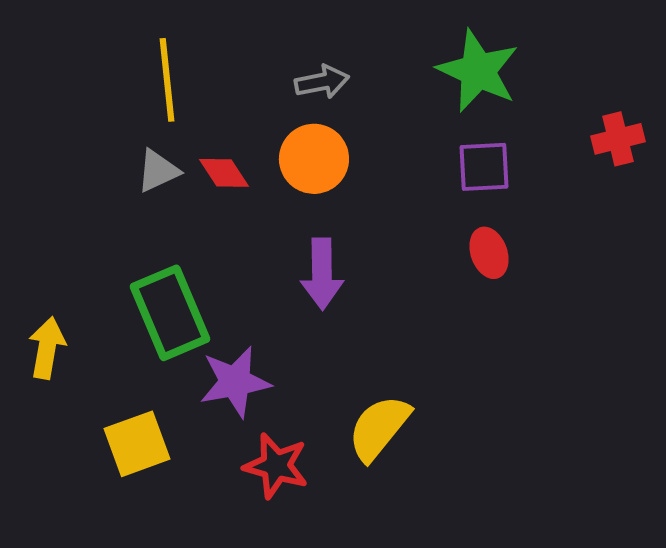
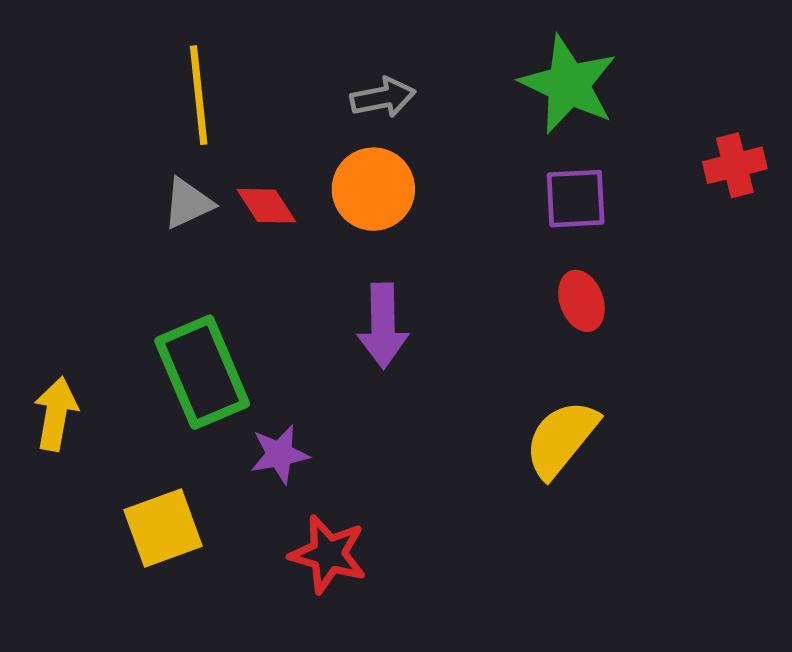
purple star: (235, 382) -> (279, 454), size x0.7
yellow semicircle: (379, 428) -> (561, 439), moved

